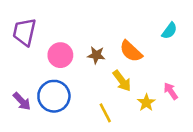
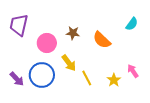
brown star: (96, 55) -> (73, 33), moved
yellow arrow: (122, 81) -> (69, 63), moved
yellow line: (105, 113) -> (87, 78), moved

